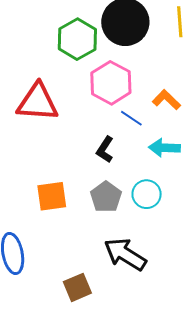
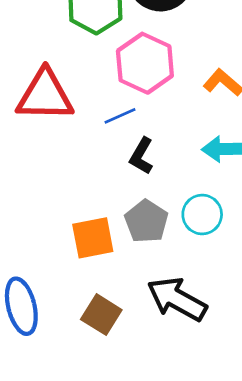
blue line: (131, 118) -> (120, 116), moved, turned -55
orange square: (52, 196) -> (93, 238), moved
brown square: (77, 287) -> (101, 315), moved, turned -32

